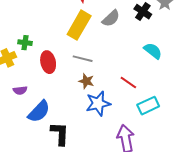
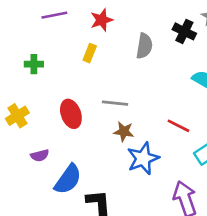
gray semicircle: (111, 18) -> (144, 46), turned -30
yellow rectangle: (79, 25) -> (90, 53), moved, size x0.5
green cross: (25, 43) -> (34, 64), moved

